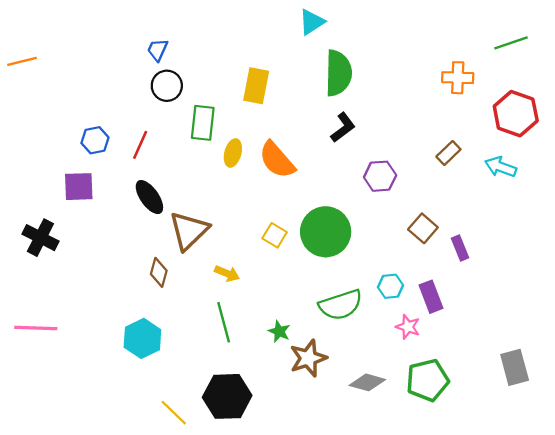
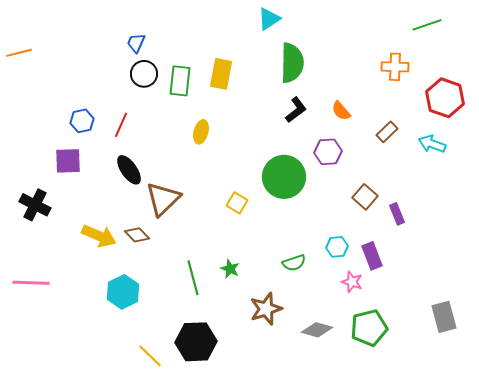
green line: (511, 43) -> (427, 25), moved
green rectangle: (203, 123) -> (180, 81), moved
orange semicircle: (277, 160) -> (341, 111), moved, size x0.6
green circle: (326, 232) -> (284, 177), moved
brown diamond: (159, 272) -> (137, 235), turned -60
yellow arrow: (227, 274) -> (99, 236), moved, size x1.6
green semicircle: (341, 305) -> (294, 263), size x0.6
green star: (279, 331) -> (230, 269), moved

